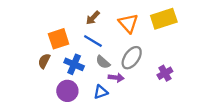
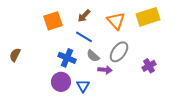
orange square: (59, 39) -> (53, 21), moved
brown semicircle: (44, 61) -> (15, 55), moved
blue triangle: (101, 92) -> (83, 86), moved, turned -40

